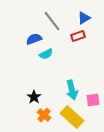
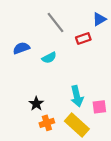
blue triangle: (84, 18) -> (99, 19), moved
blue semicircle: (34, 39) -> (21, 48), moved
orange cross: (44, 115) -> (47, 123), turned 32

